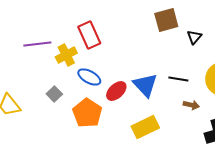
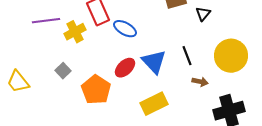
blue ellipse: (89, 77) -> (125, 29), moved
black line: (178, 79) -> (187, 56), turned 60

